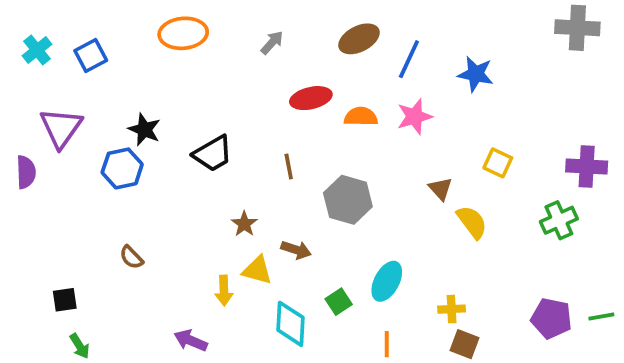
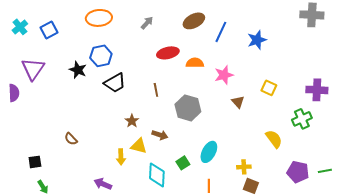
blue star: (476, 74) -> (257, 40), turned -30
pink star: (415, 117) -> (224, 75), moved
blue hexagon: (122, 168) -> (101, 56), moved
yellow semicircle: (472, 222) -> (274, 139), moved

